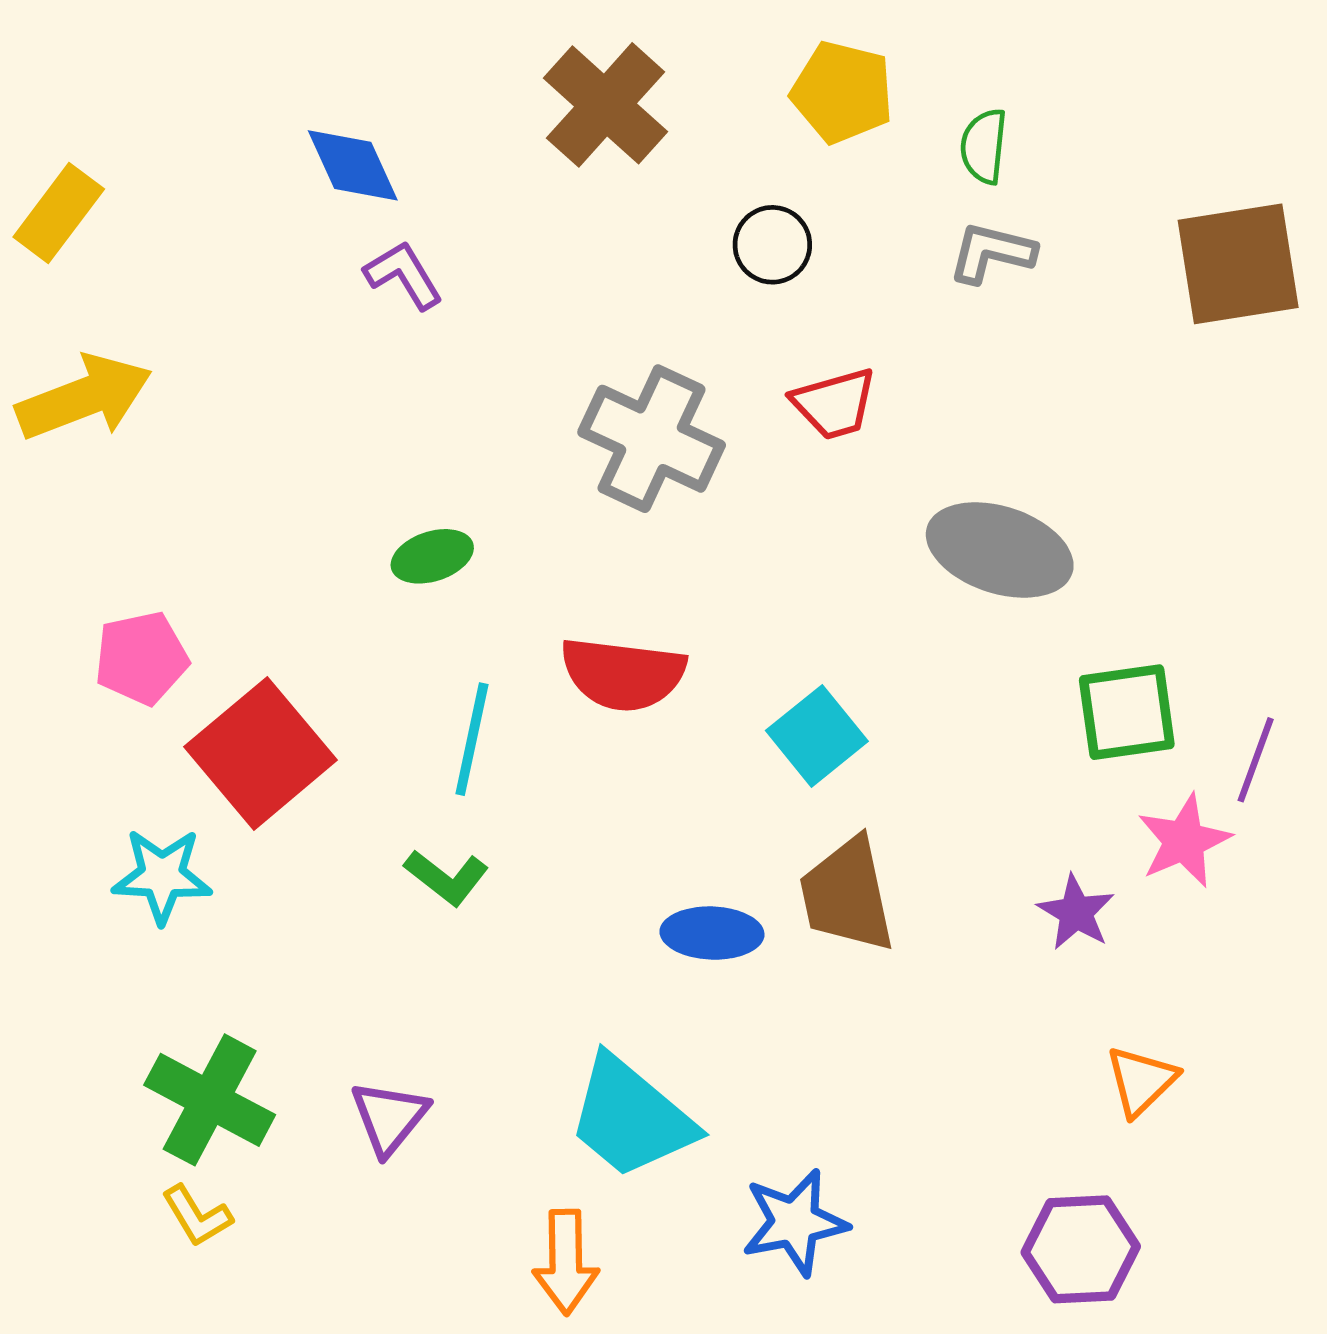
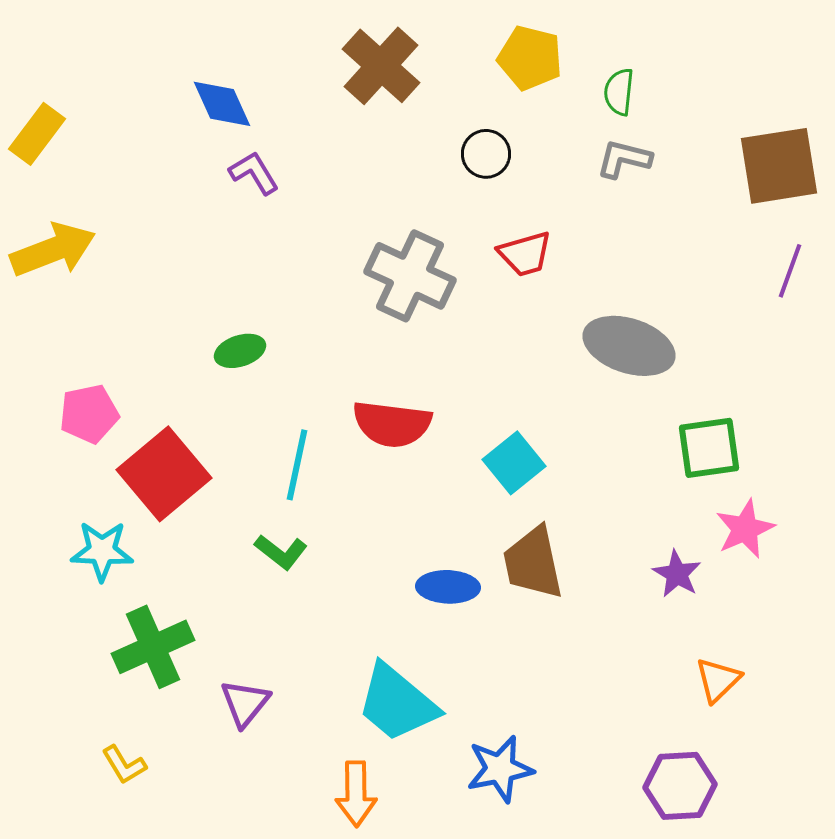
green ellipse: (432, 556) -> (240, 351), moved
purple line: (1256, 760) -> (790, 271), moved
green cross: (210, 1100) -> (153, 647), moved, turned 38

